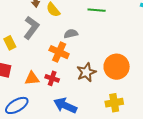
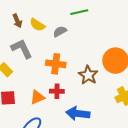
gray L-shape: (31, 28) -> (22, 49), turned -45
gray semicircle: (71, 34) -> (60, 31), moved

